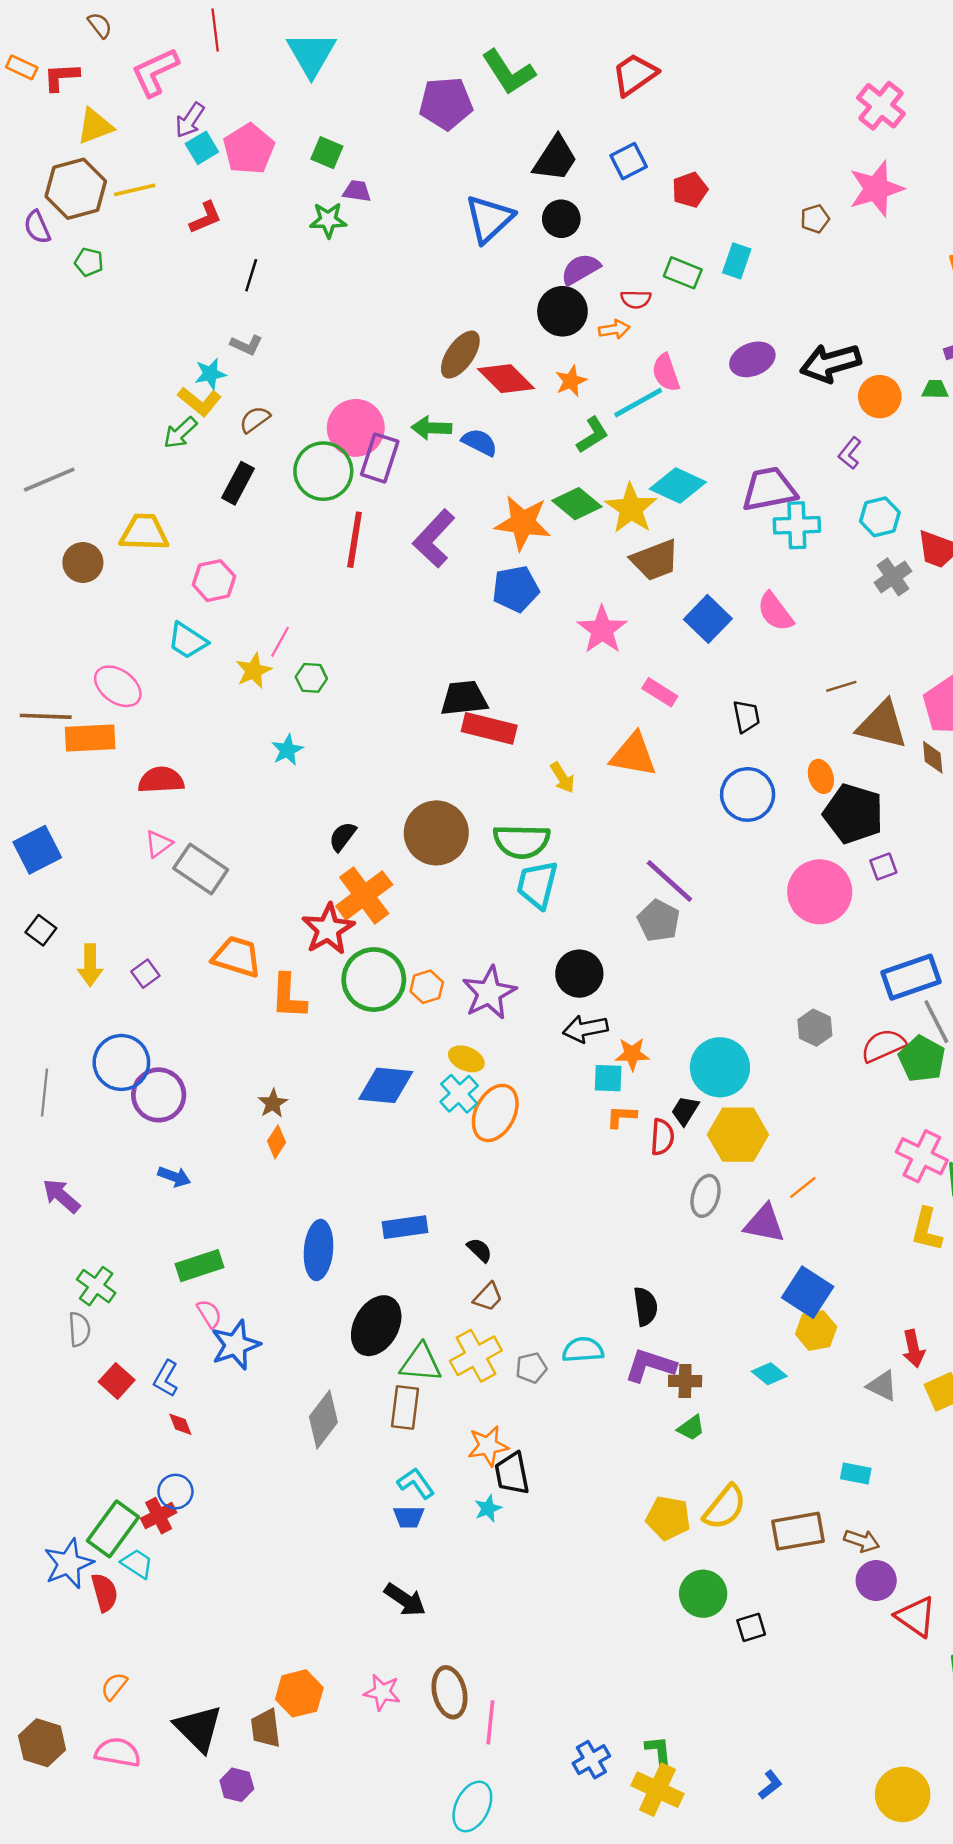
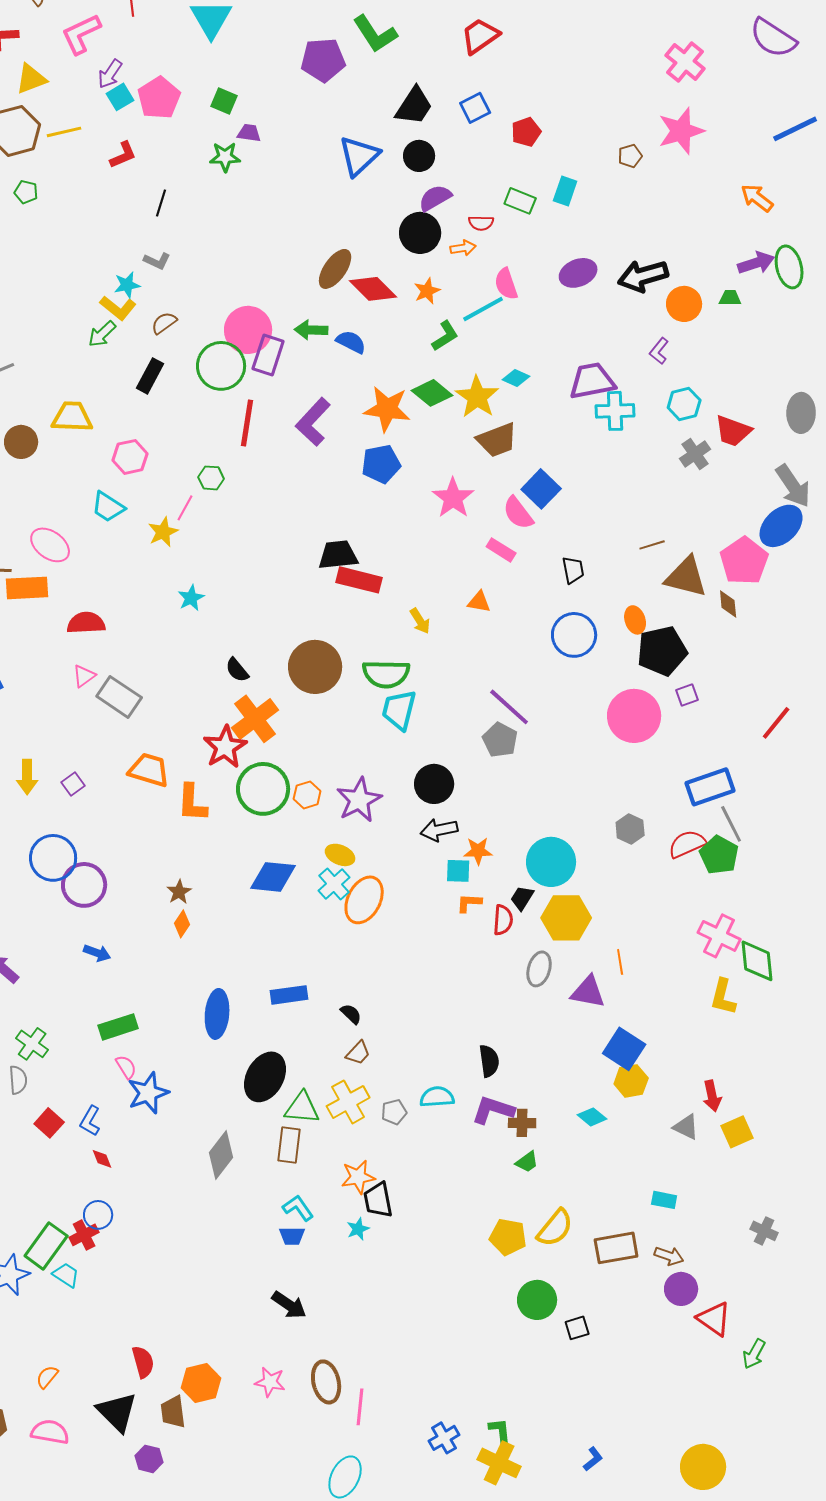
cyan diamond: (678, 486) -> (516, 378), size x0.6
pink semicircle: (775, 612) -> (518, 513), moved
green hexagon: (311, 678) -> (211, 478), moved
orange triangle: (633, 755) -> (479, 602), size x0.6
black pentagon: (853, 814) -> (662, 651), turned -30
black semicircle: (343, 837) -> (237, 670), turned -76
orange line: (803, 1187) -> (620, 962), turned -60
red semicircle: (105, 1593) -> (143, 1362), moved

